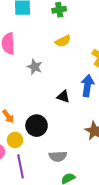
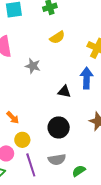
black circle: (37, 126) -> (59, 127), moved
gray semicircle: (58, 156) -> (57, 159), moved

